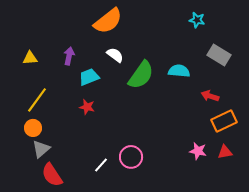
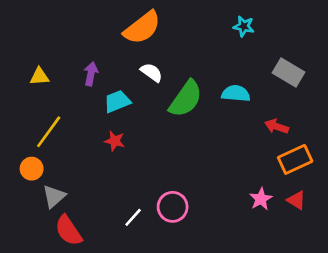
cyan star: (197, 20) -> (244, 26), moved
orange circle: (33, 128) -> (32, 169), moved
pink star: (198, 151) -> (261, 199), turned 30
red triangle: (225, 152) -> (296, 200), turned 42

